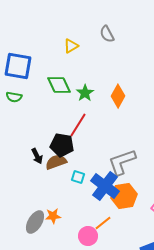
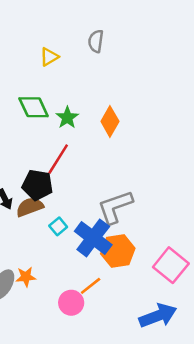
gray semicircle: (107, 34) -> (96, 41), turned 36
cyan square: (78, 177) -> (58, 226), turned 32

